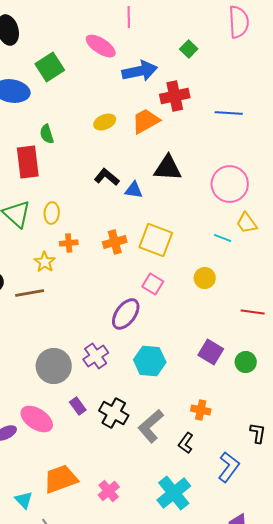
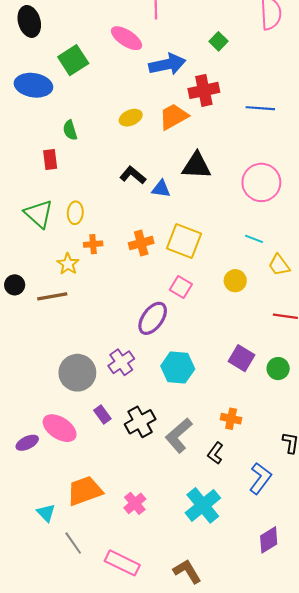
red rectangle: (28, 162) -> (50, 159), size x0.6
yellow trapezoid: (247, 223) -> (279, 265), moved
black cross: (114, 413) -> (140, 422), turned 32

